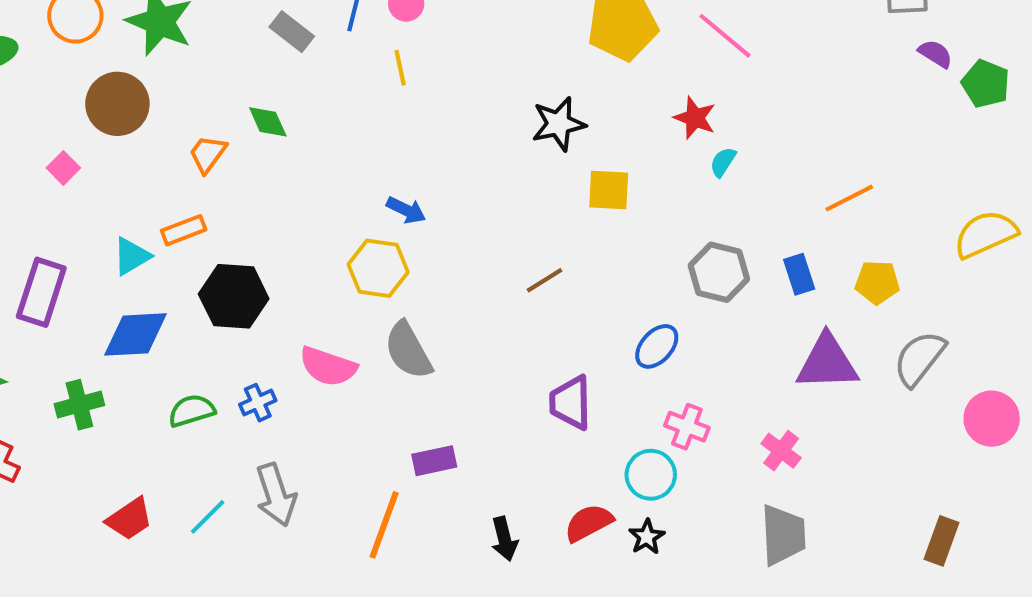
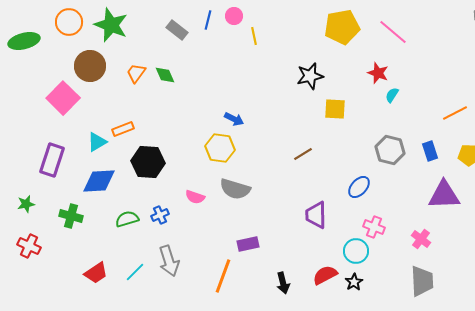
yellow line: (400, 68) -> (254, 36), moved
orange trapezoid: (208, 154) -> (136, 73), moved
pink square: (63, 168) -> (63, 98), size x2.0
gray semicircle: (408, 350) -> (235, 189), turned -44
pink semicircle: (328, 366) -> (195, 197), size x0.7
green cross: (79, 405) -> (71, 216), turned 30

